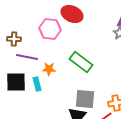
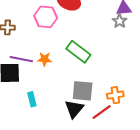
purple line: (27, 57) -> (21, 59), moved
cyan rectangle: (37, 84) -> (32, 99), moved

